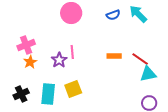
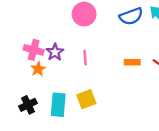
blue semicircle: (113, 15) -> (131, 16), size x1.5
pink cross: (26, 45) -> (34, 50), turned 36
purple star: (59, 60) -> (55, 52), moved

